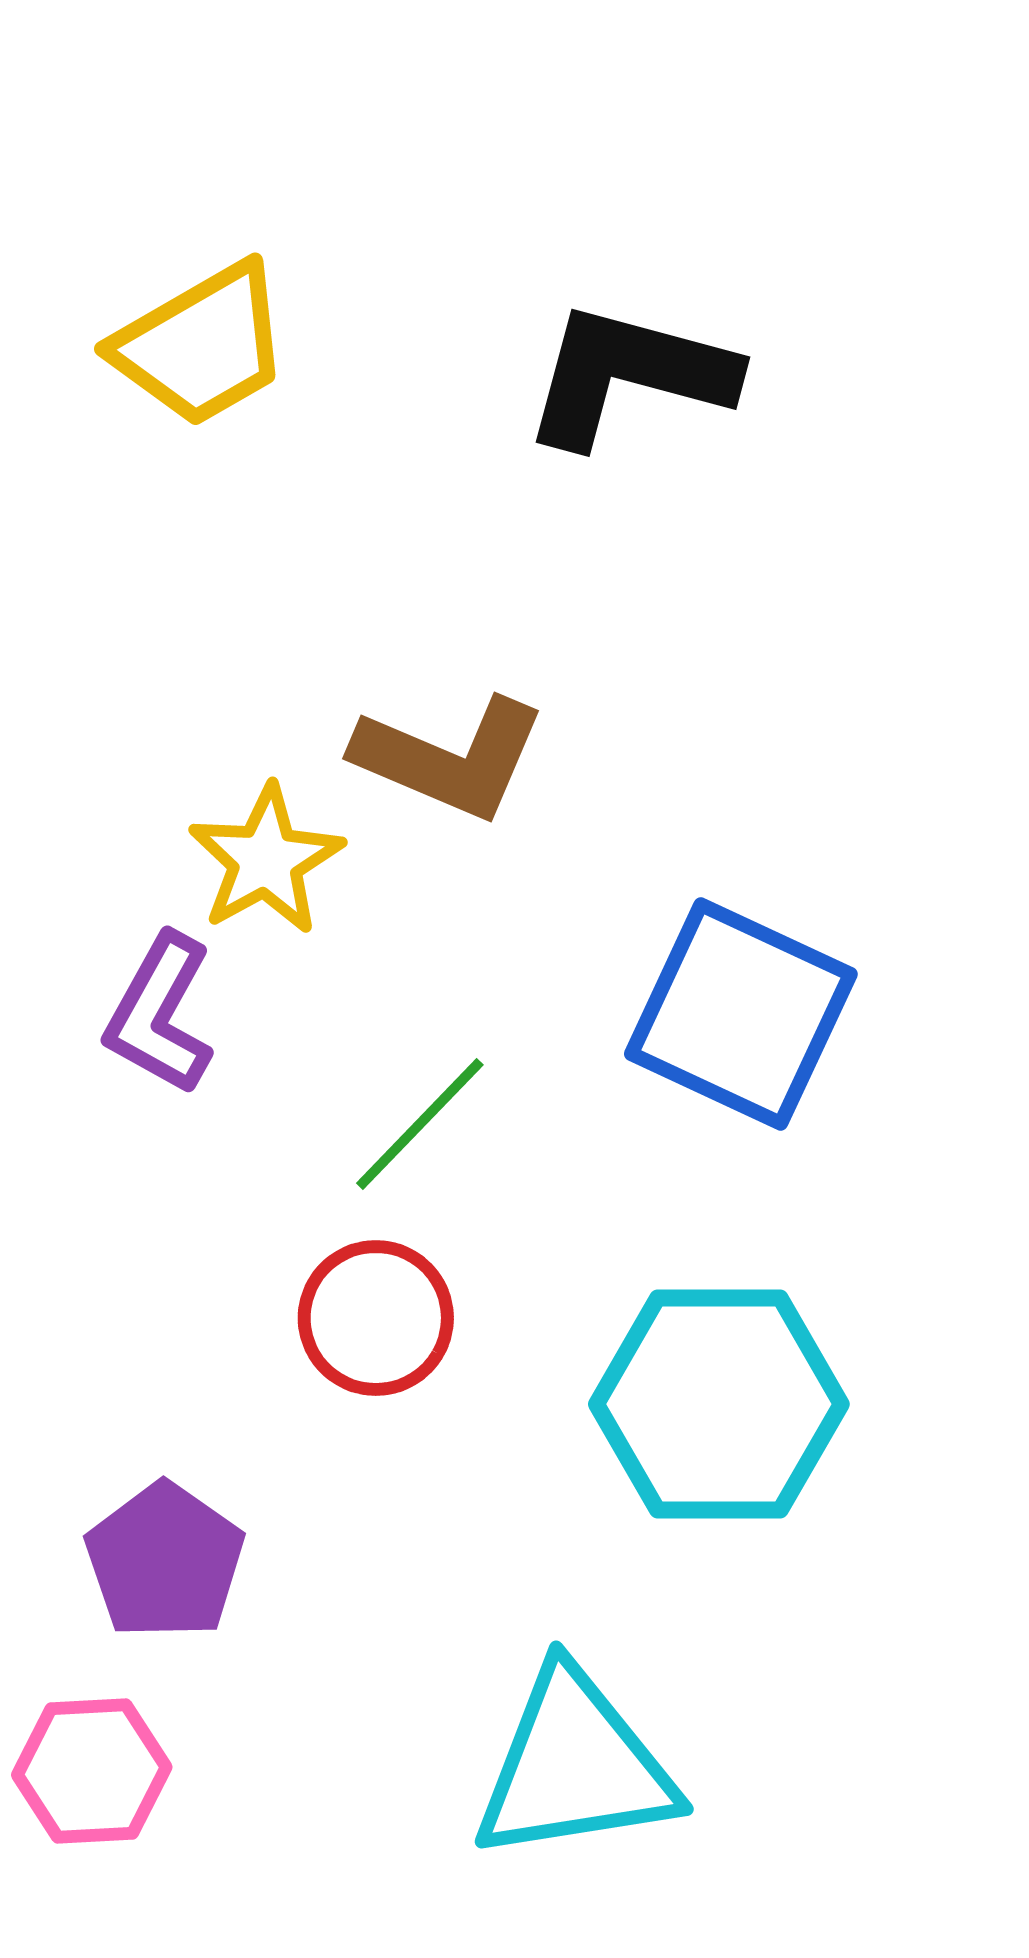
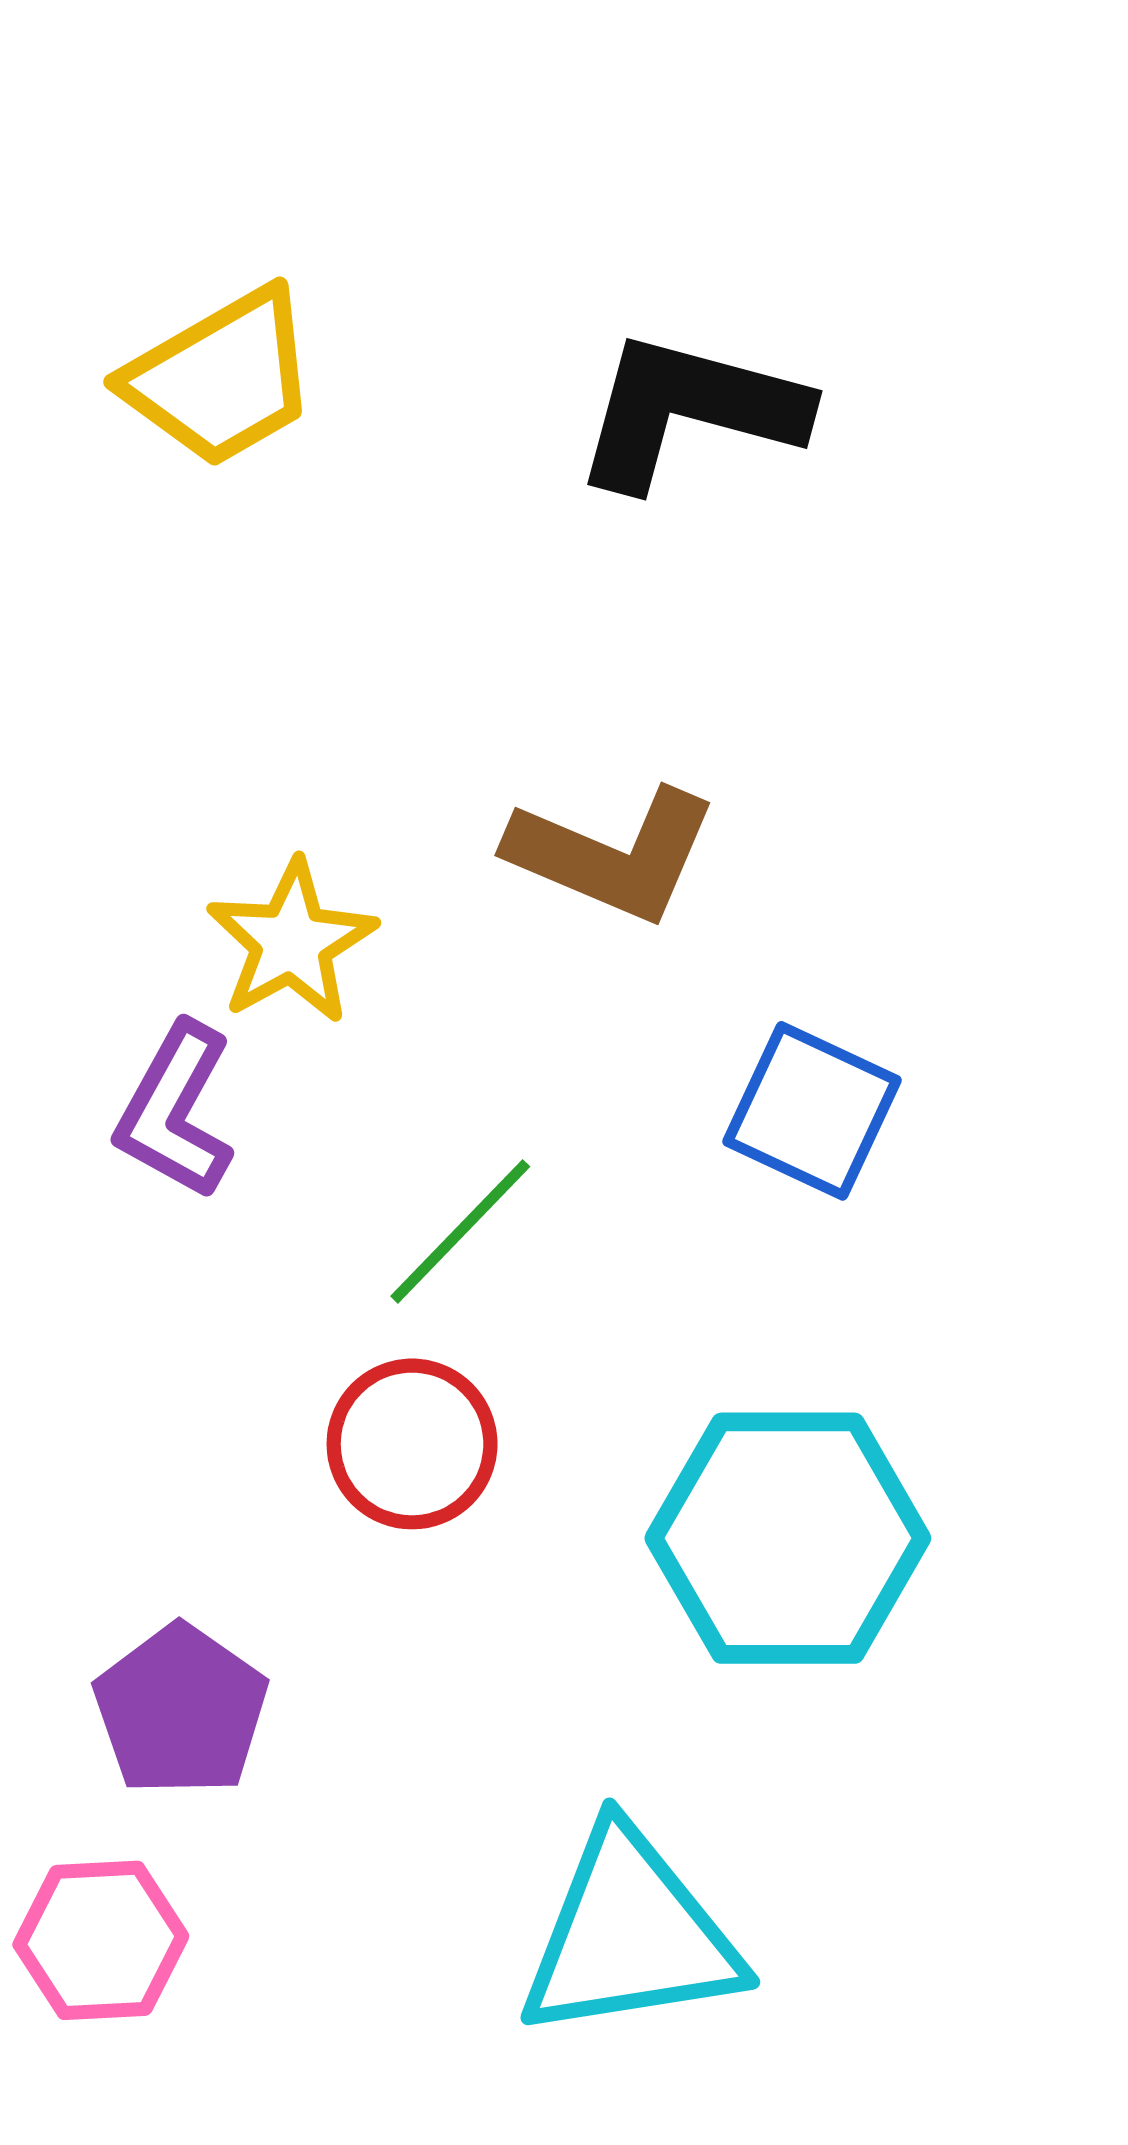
brown L-shape: (450, 758) -> (613, 854), moved
blue square: (741, 1014) -> (812, 1111), size x0.7

